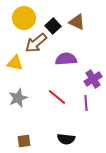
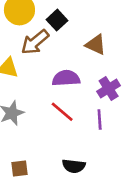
brown triangle: (77, 22) -> (96, 45), moved
purple semicircle: (66, 59) -> (66, 78), moved

